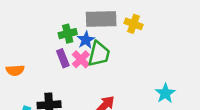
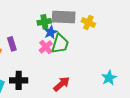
green cross: (68, 34) -> (44, 22), moved
purple rectangle: (63, 58) -> (12, 44), moved

